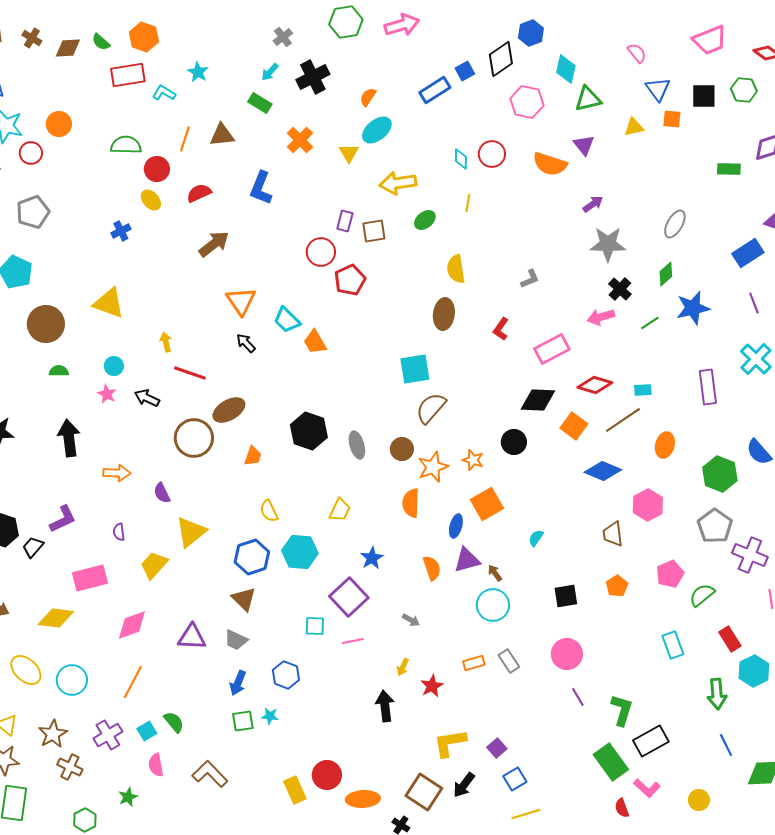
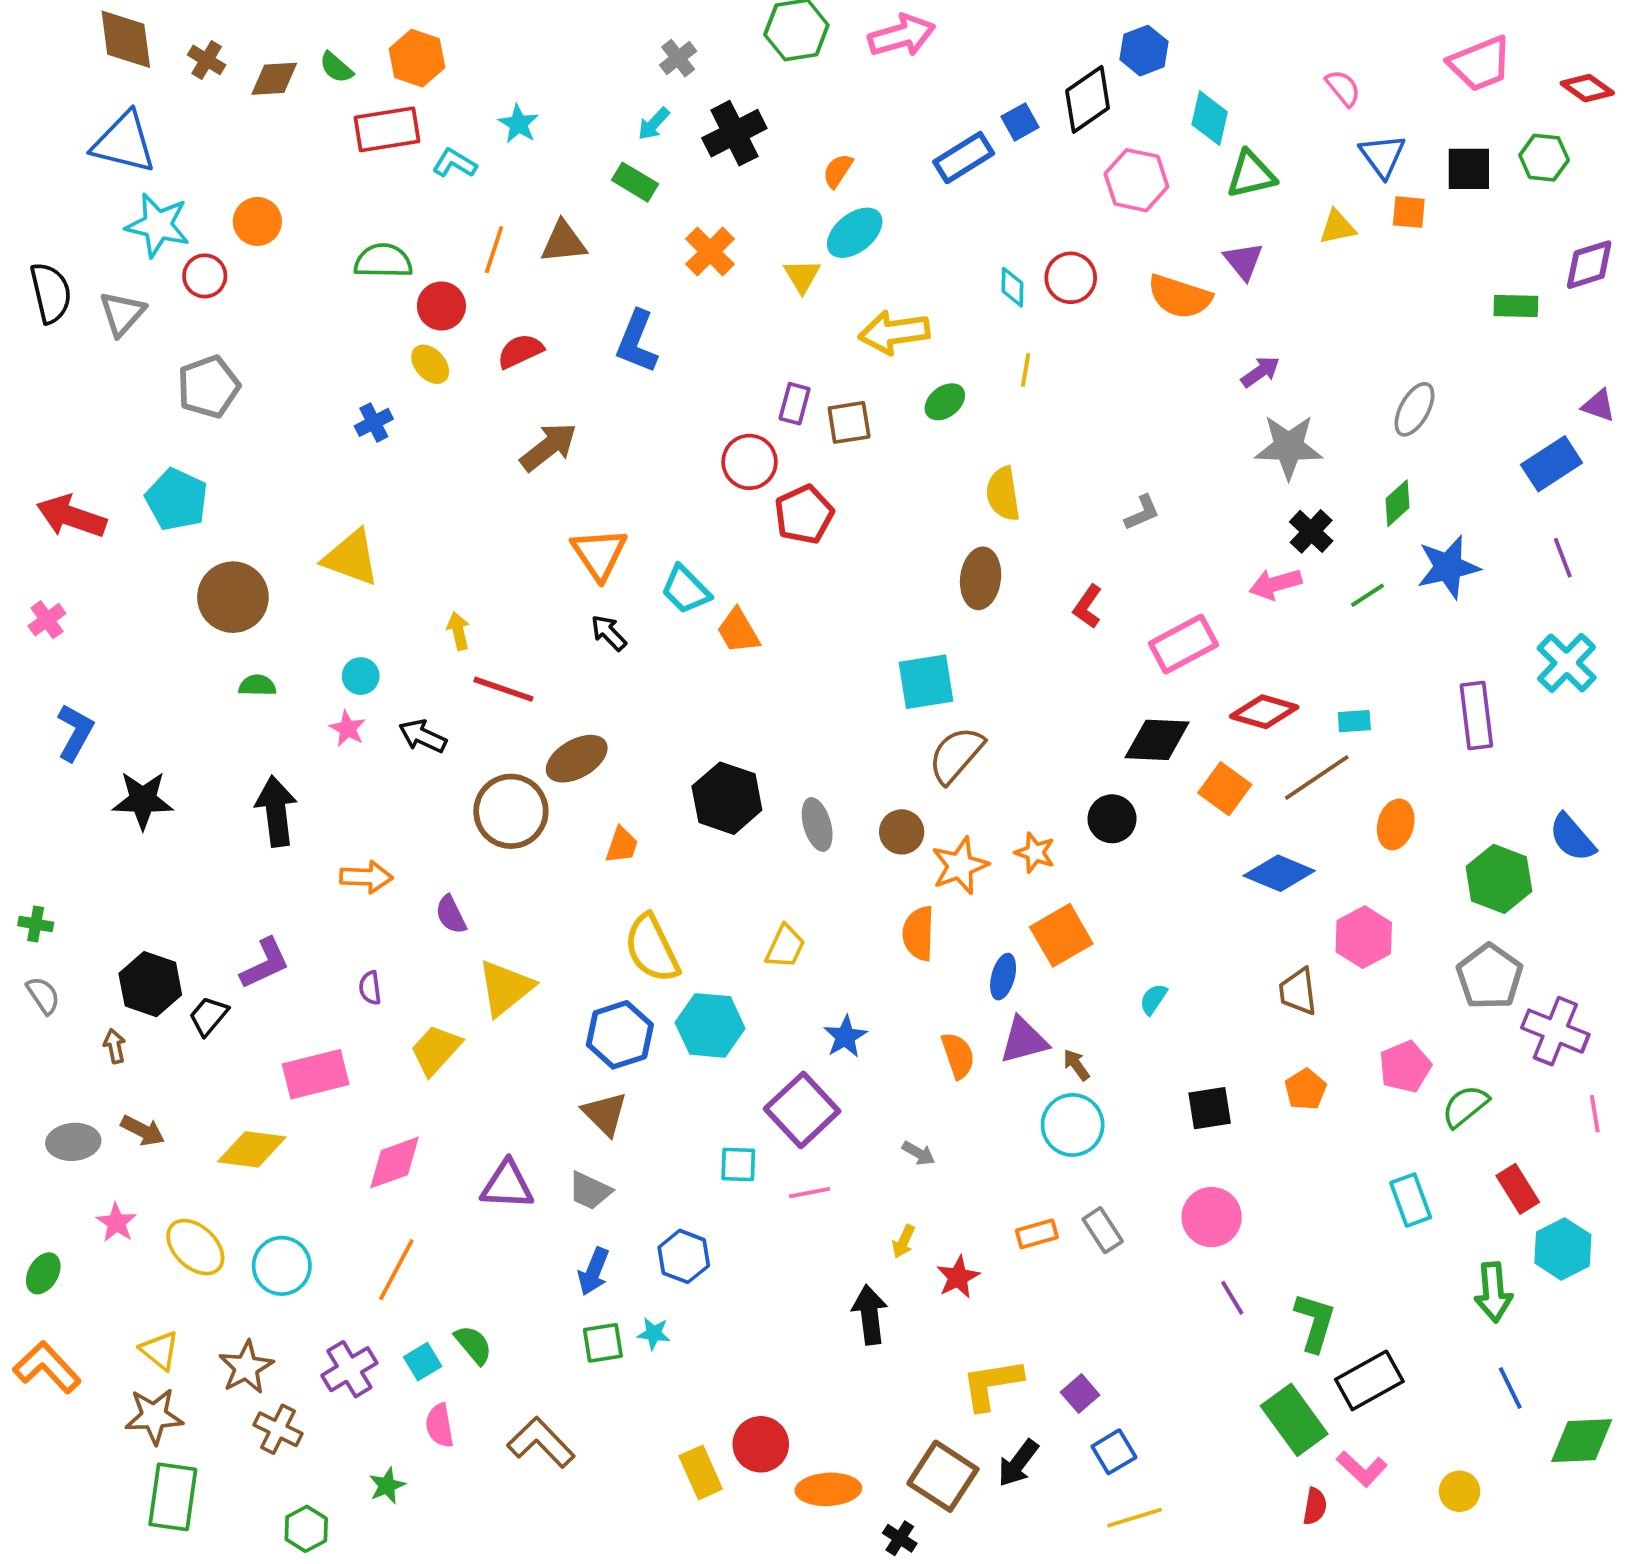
yellow semicircle: (269, 511) -> (652, 948), size x1.6
red semicircle: (622, 808) -> (1315, 1506), turned -150

